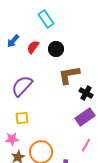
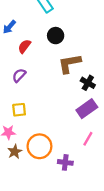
red semicircle: (33, 47) -> (24, 46), moved
purple semicircle: (22, 86) -> (19, 75), size x0.6

